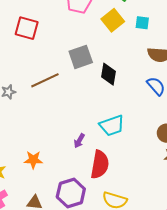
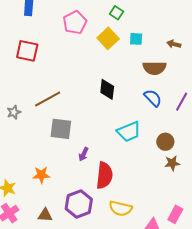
gray square: (81, 57) -> (61, 129), moved, turned 30
cyan trapezoid: (112, 126) -> (129, 132), moved

